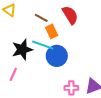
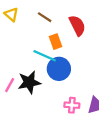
brown line: (41, 18) -> (45, 17), moved
black star: (22, 50) -> (29, 82), moved

